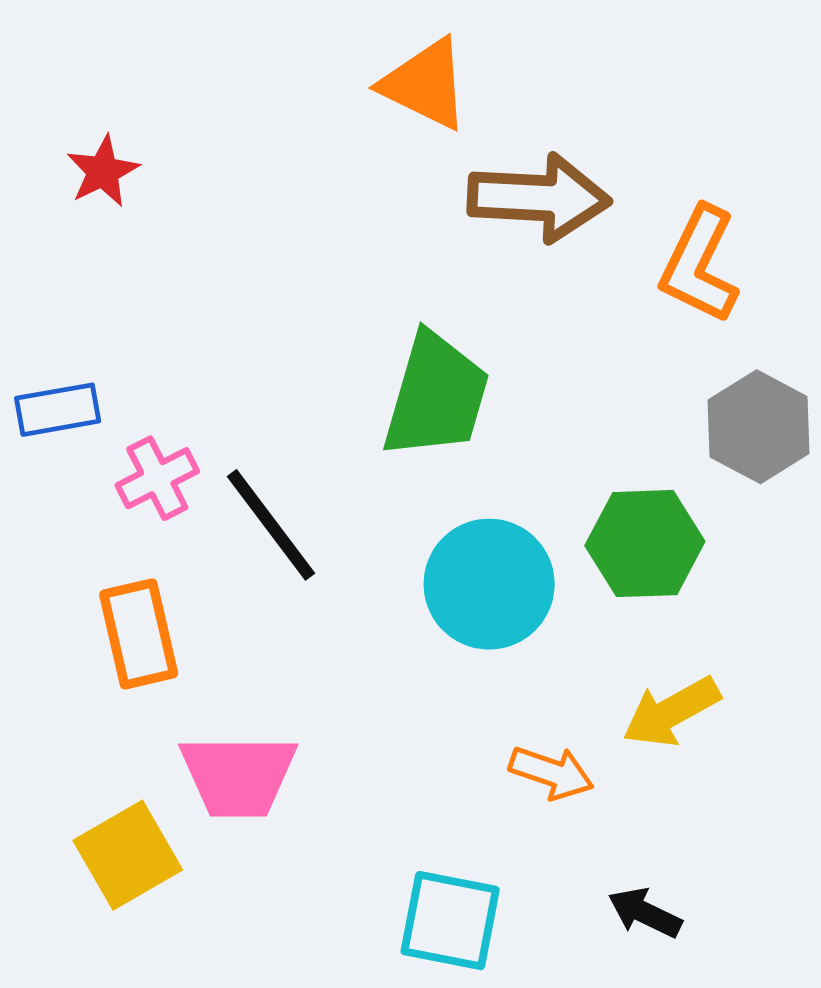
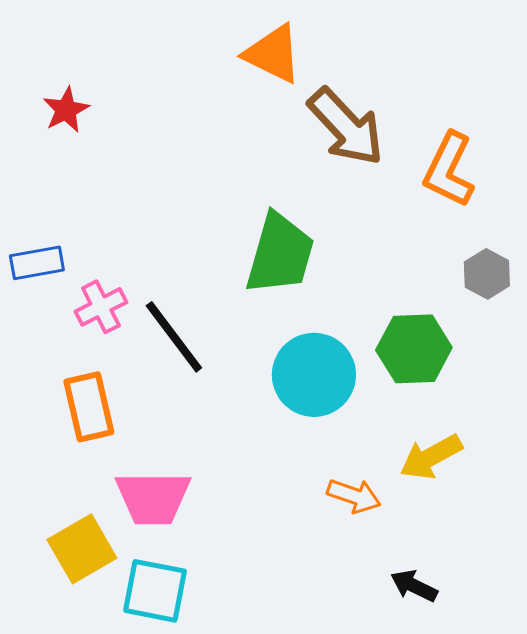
brown arrow: (539, 198) -> (346, 127), turned 44
gray hexagon: (759, 427) -> (487, 274), size x0.7
cyan square: (450, 921) -> (155, 591), moved

